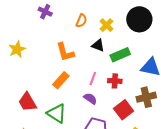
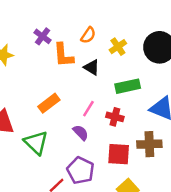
purple cross: (45, 12) -> (43, 36), moved
black triangle: (98, 45) -> (92, 67), moved
orange L-shape: (65, 52) -> (63, 55), moved
red square: (124, 110) -> (119, 154), turned 30

